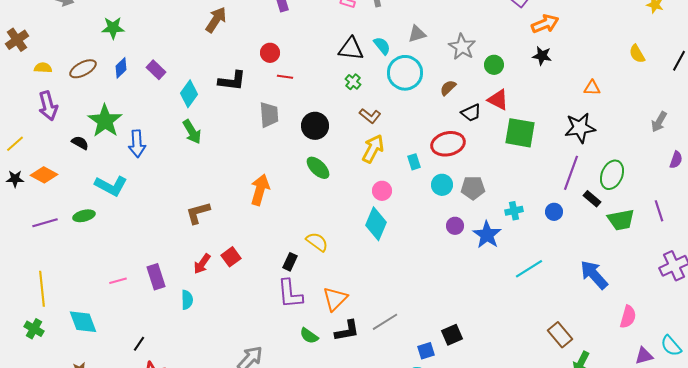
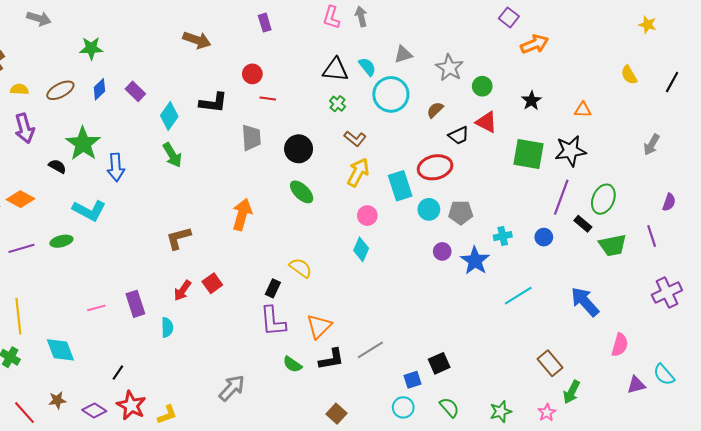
brown arrow: (216, 20) -> (197, 40), turned 76
black star: (542, 56) -> (531, 101), moved, turned 30
green square: (520, 133) -> (528, 154), moved
purple semicircle: (676, 160) -> (669, 202), moved
cyan rectangle: (414, 162) -> (400, 186), size x1.8
cyan diamond: (376, 224) -> (361, 249), size x0.7

